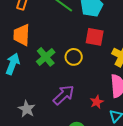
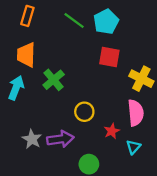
yellow circle: (74, 57) -> (84, 112), moved
purple arrow: (64, 95) -> (60, 139), moved, turned 35

